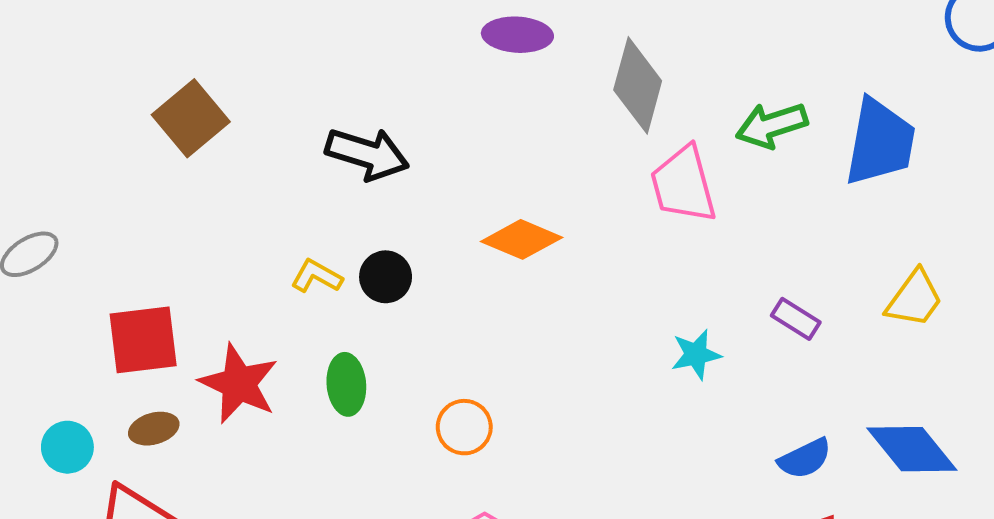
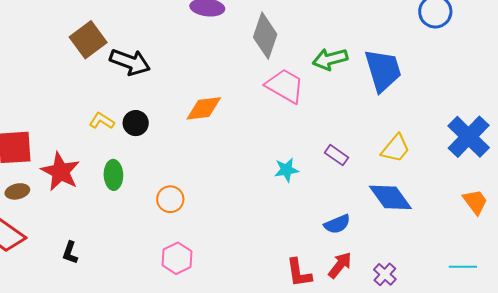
brown square: (191, 118) -> (88, 40), moved
blue trapezoid: (880, 142) -> (383, 70), turned -30
pink trapezoid: (683, 185) -> (285, 86), turned 132
orange diamond: (522, 239) -> (204, 108), turned -33
blue diamond: (912, 449) -> (390, 197), moved

